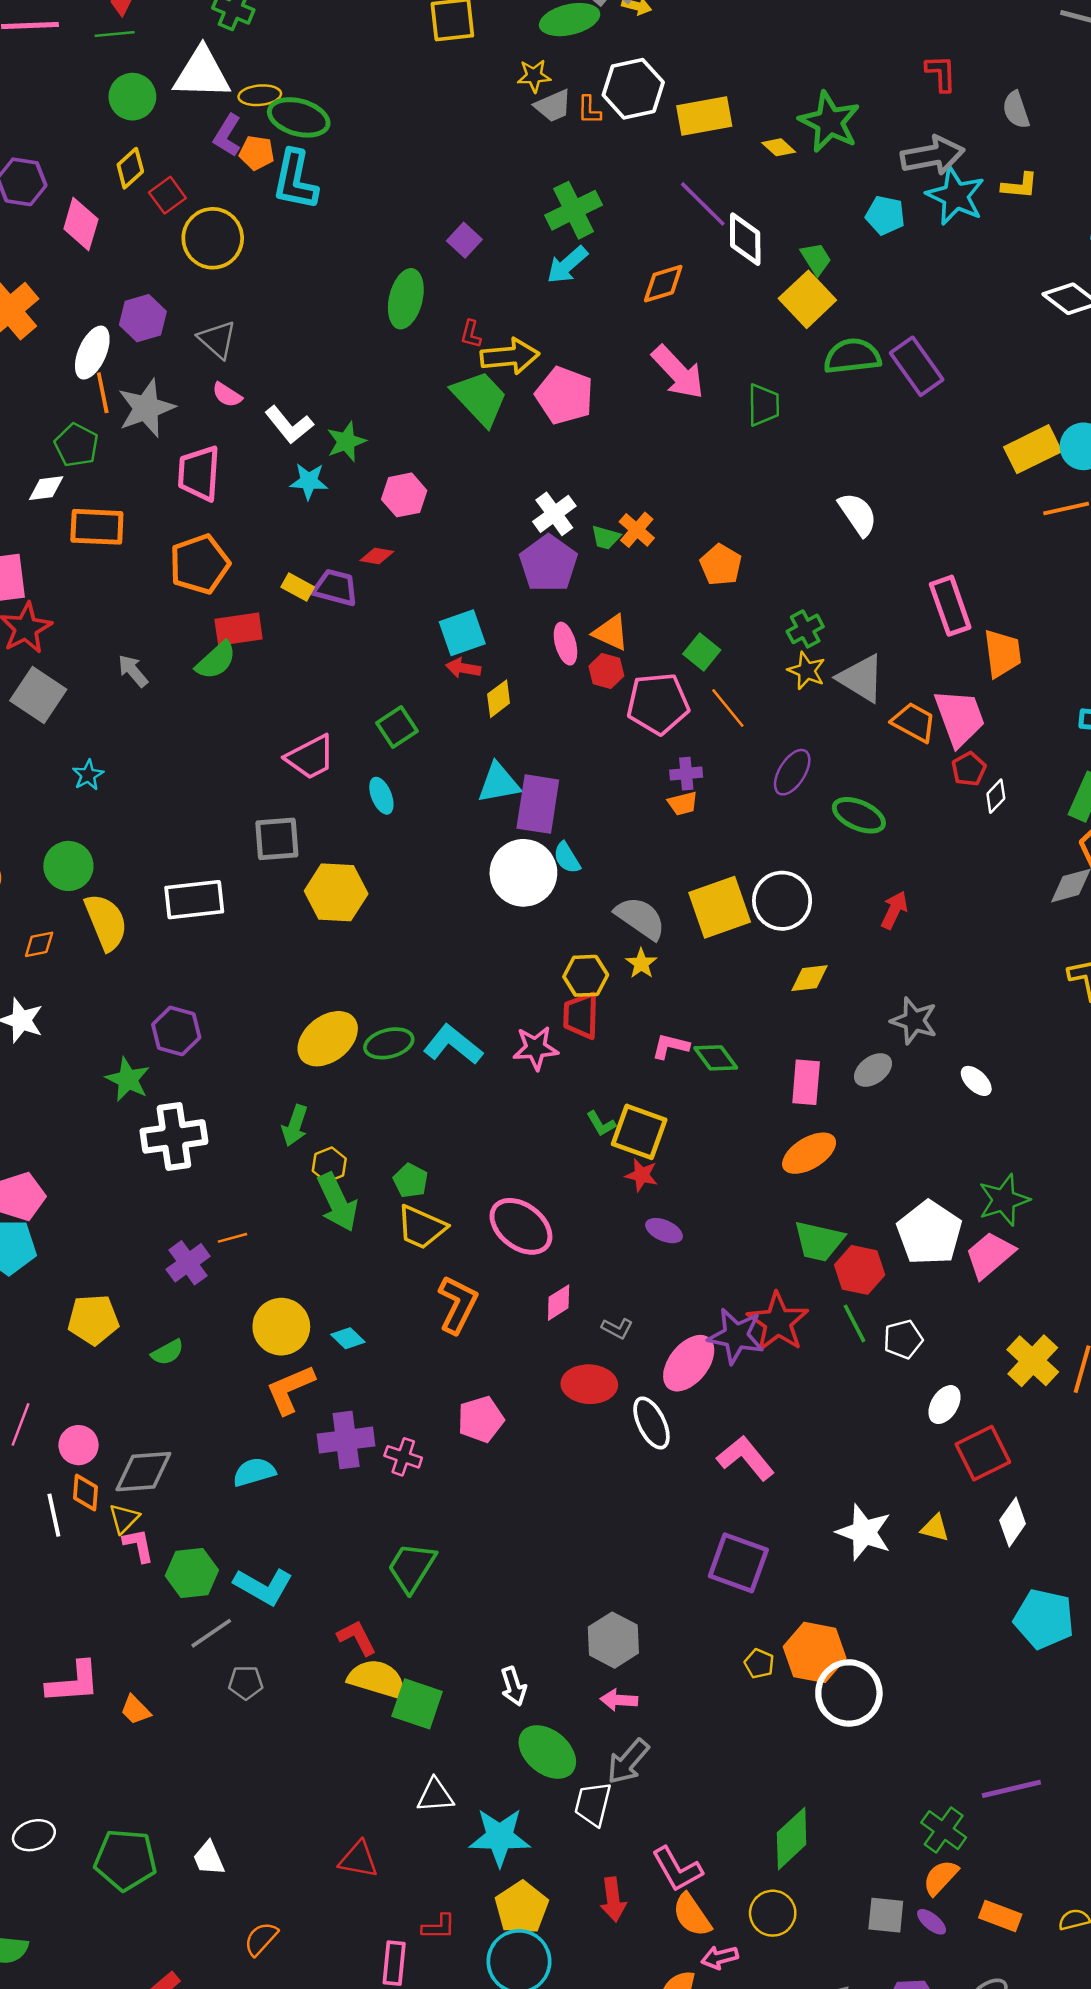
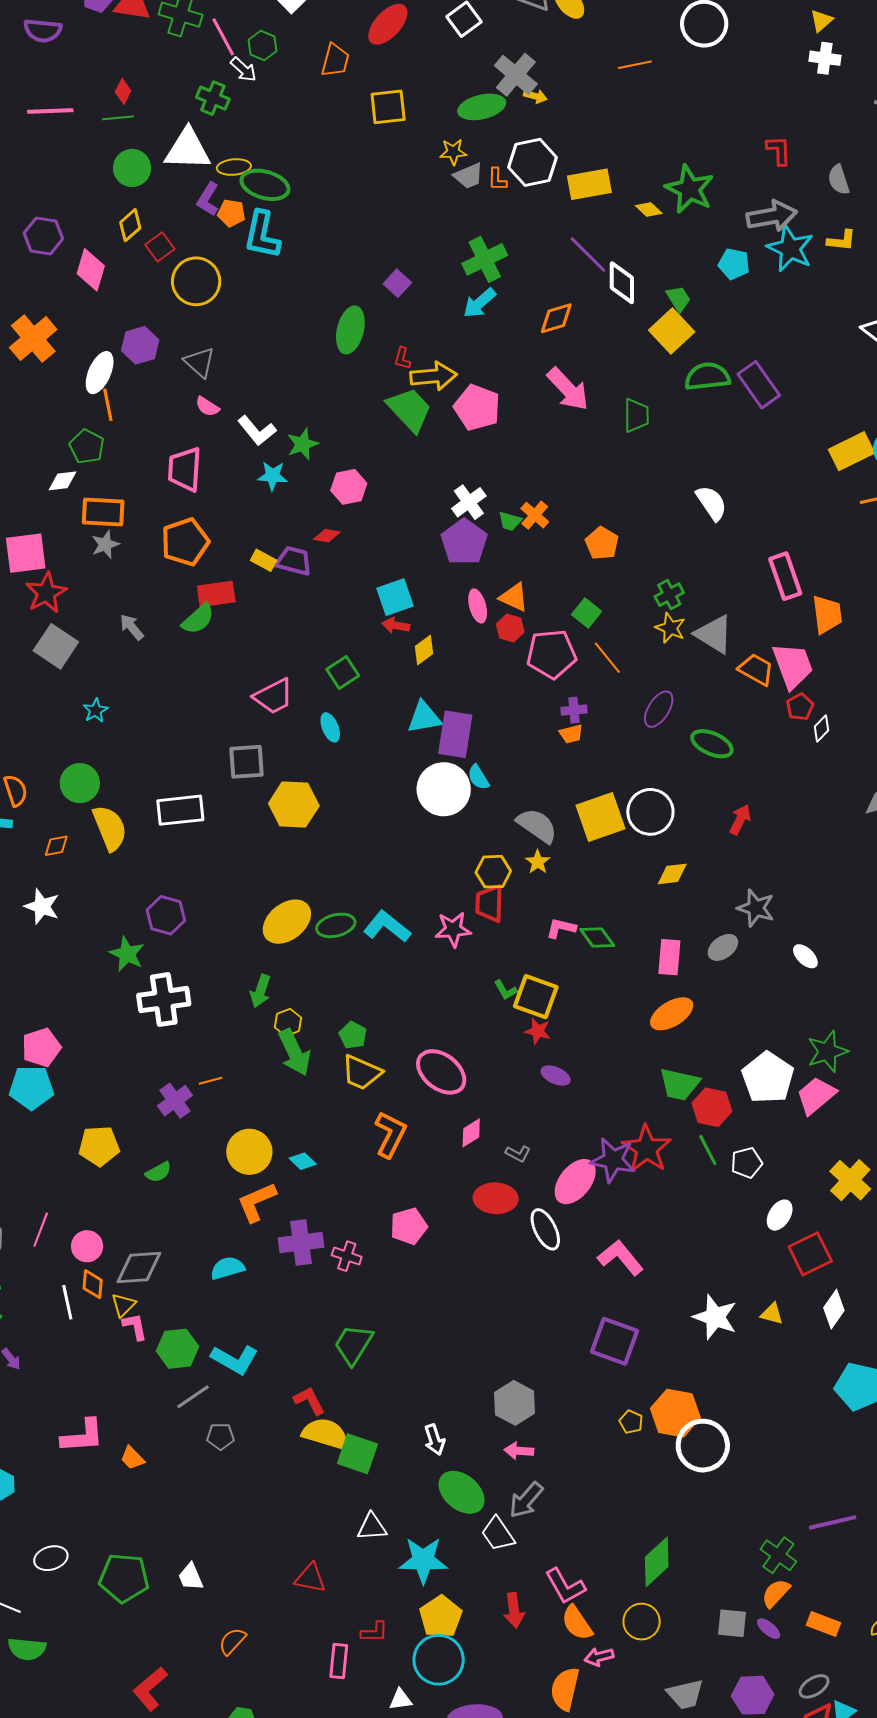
gray star: (146, 408) -> (105, 544), moved, size x0.6
white trapezoid: (593, 1804) -> (498, 1534), turned -48

